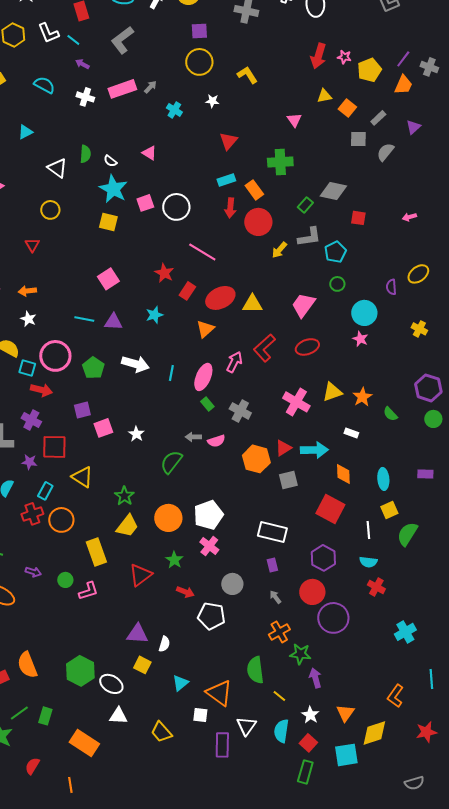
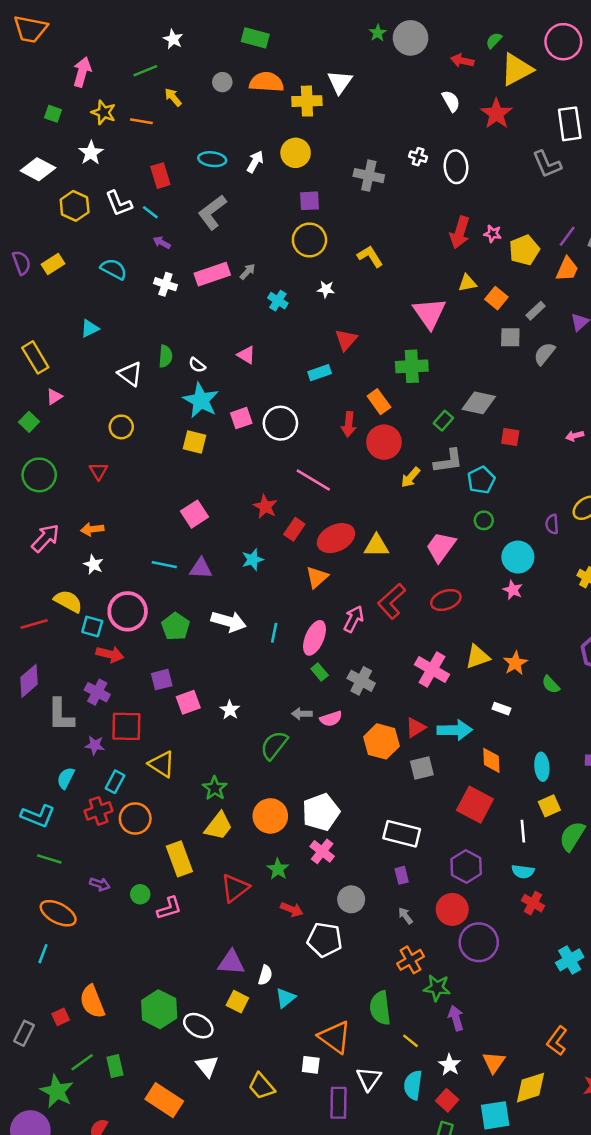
pink triangle: (294, 120) -> (429, 313), size x1.8
cyan rectangle: (226, 180) -> (320, 373), moved
cyan triangle: (180, 683) -> (285, 998), moved
green rectangle: (45, 716) -> (115, 1066), turned -30
white triangle: (118, 716) -> (207, 1066), turned 48

